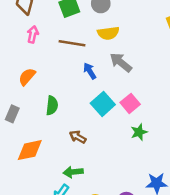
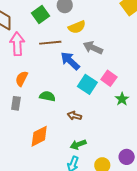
pink arrow: (33, 34) -> (17, 44), size x1.6
blue arrow: (90, 71) -> (70, 61), size x1.5
green semicircle: (52, 105) -> (47, 96), turned -70
gray rectangle: (12, 114) -> (16, 103), moved

